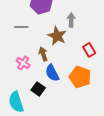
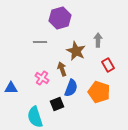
gray arrow: (71, 20) -> (98, 40), moved
blue semicircle: (52, 73) -> (71, 88), turned -132
black square: (38, 89) -> (57, 104), turned 32

